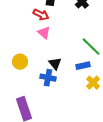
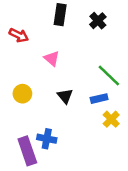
red arrow: (41, 15) -> (19, 35), moved
blue cross: (48, 78) -> (47, 139), moved

